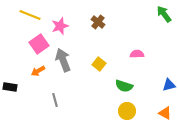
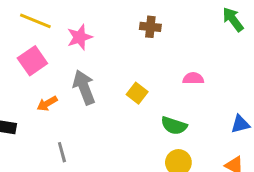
brown cross: (98, 22) -> (150, 27), moved, turned -32
pink square: (39, 44) -> (32, 61), moved
gray line: (55, 100) -> (62, 152), moved

